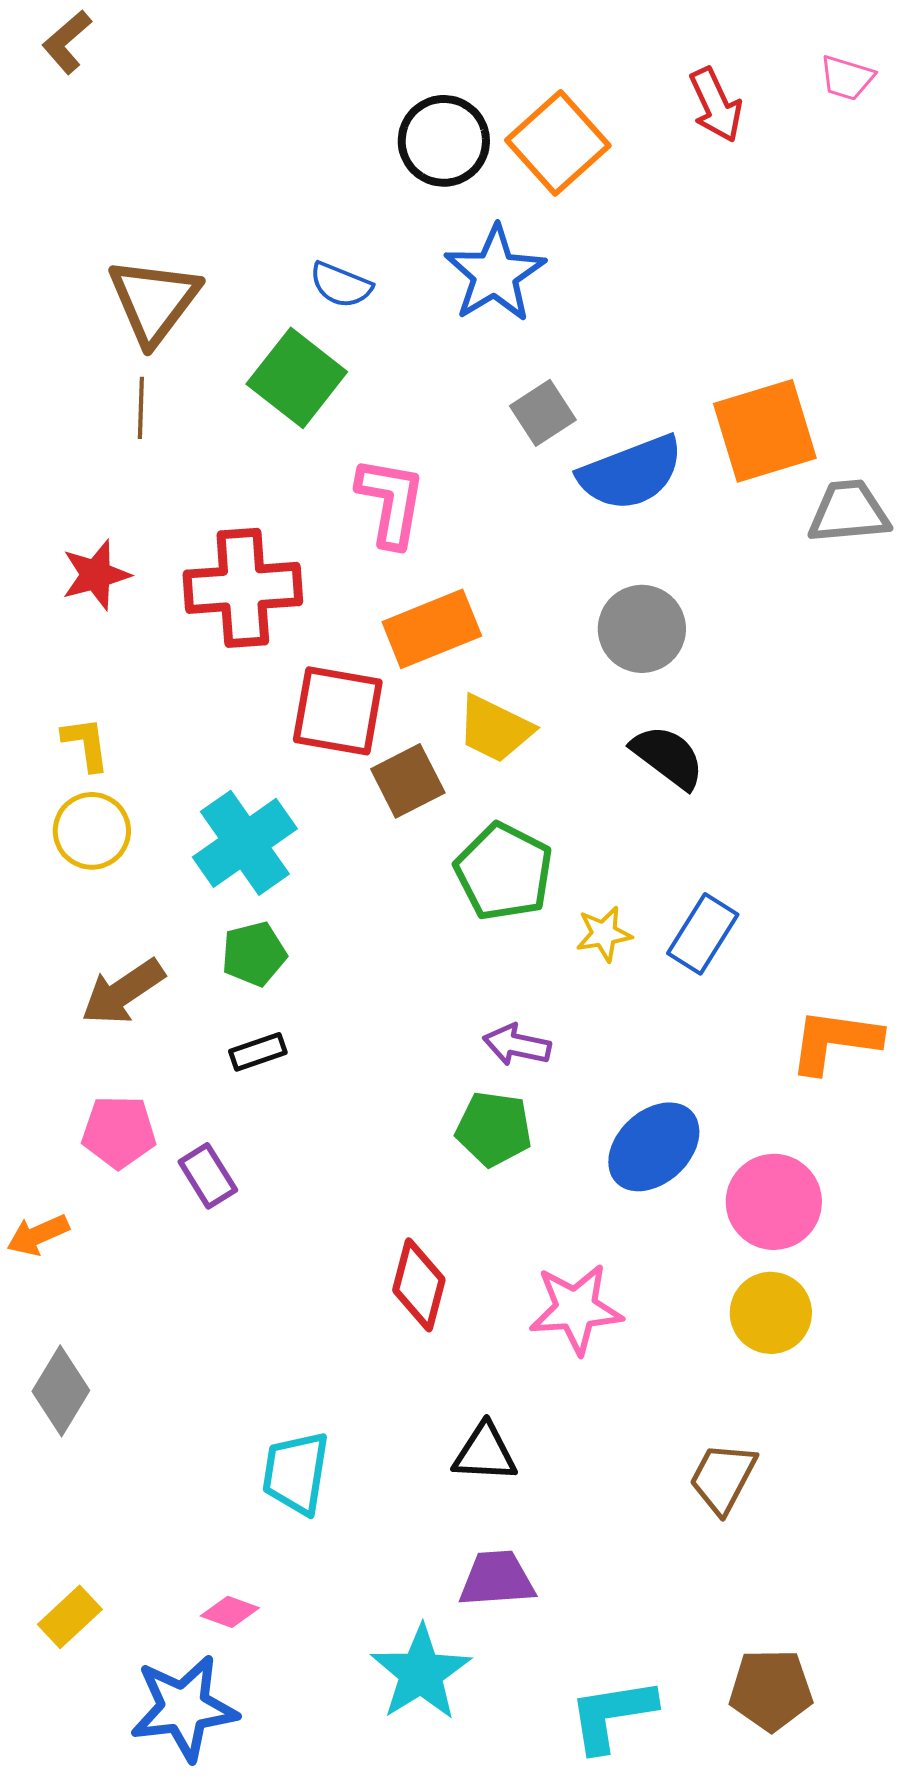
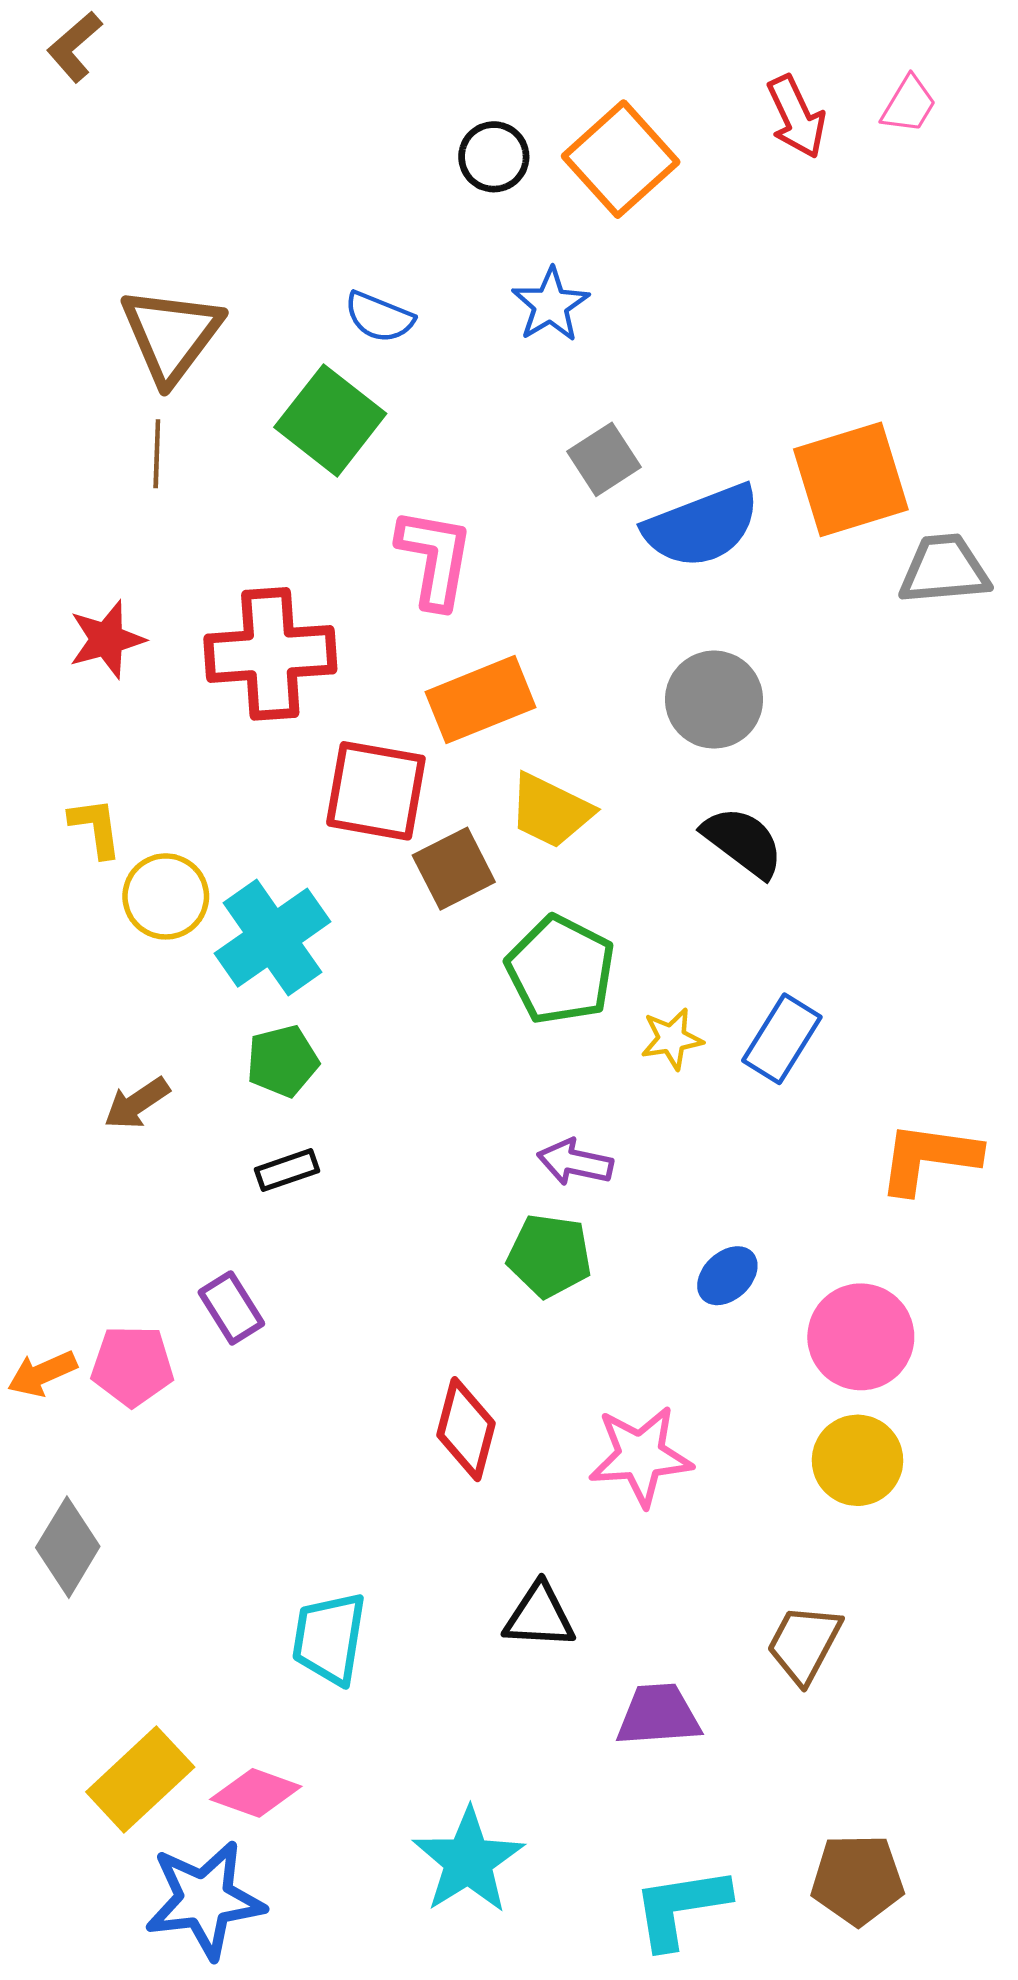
pink trapezoid: (847, 78) -> (909, 105), moved, turned -76
black circle: (444, 141) -> (494, 157), size x0.7
blue star: (495, 274) -> (551, 305), size x0.7
yellow circle: (92, 831) -> (166, 896), moved
brown arrow: (123, 992) -> (137, 1103), size x0.7
pink pentagon: (119, 1132) -> (132, 1366), moved
blue ellipse: (654, 1147) -> (727, 1276), size x0.6
purple trapezoid: (497, 1579) -> (658, 1715), moved
pink diamond: (230, 1612) -> (256, 1793), size x1.4
yellow rectangle: (70, 1617) -> (140, 1780), moved, size x1.5

